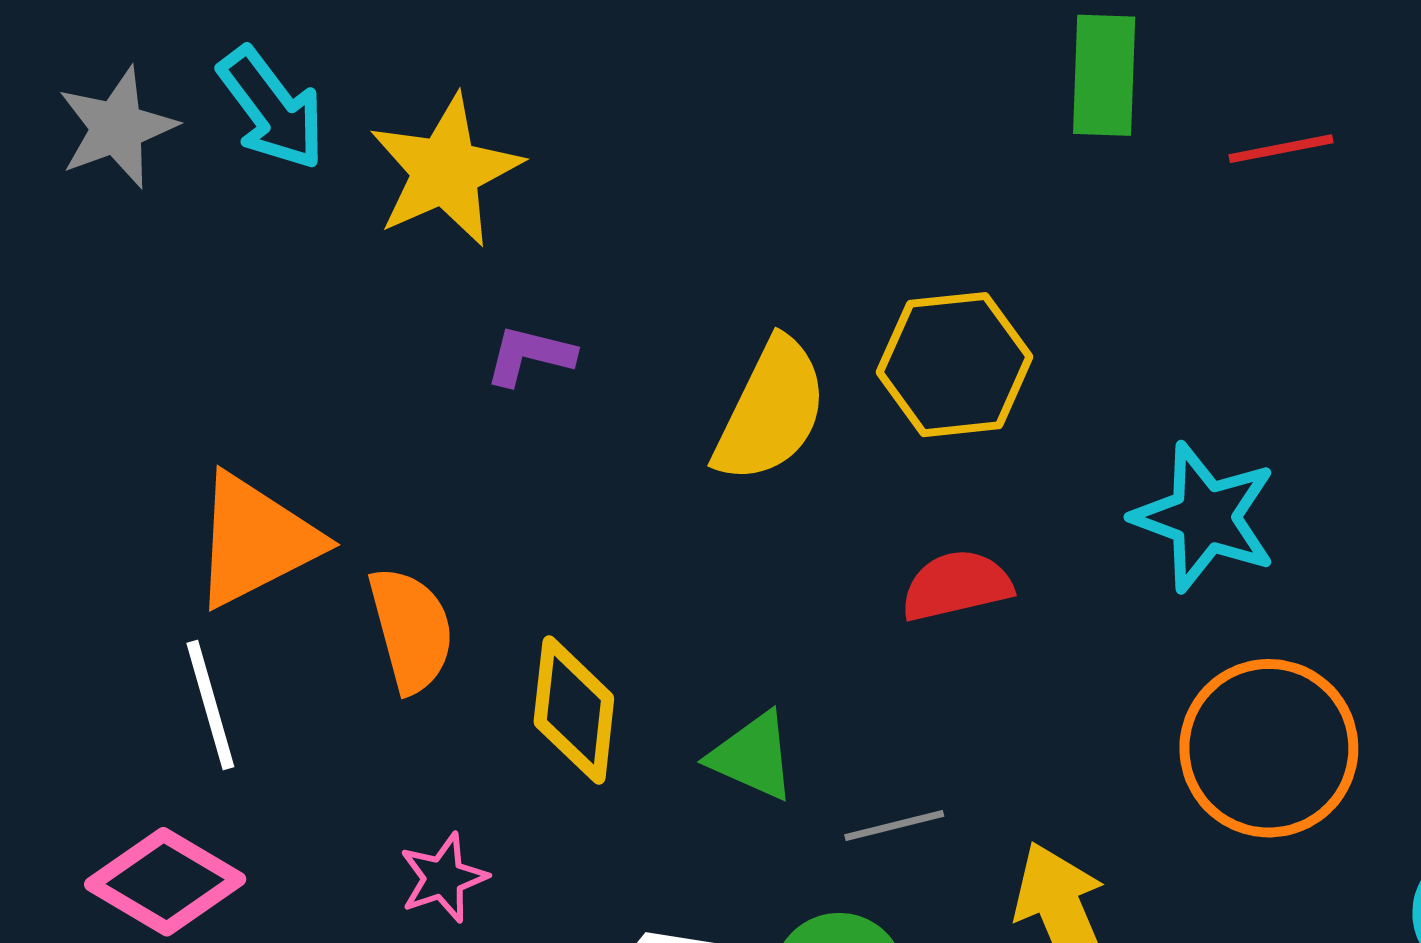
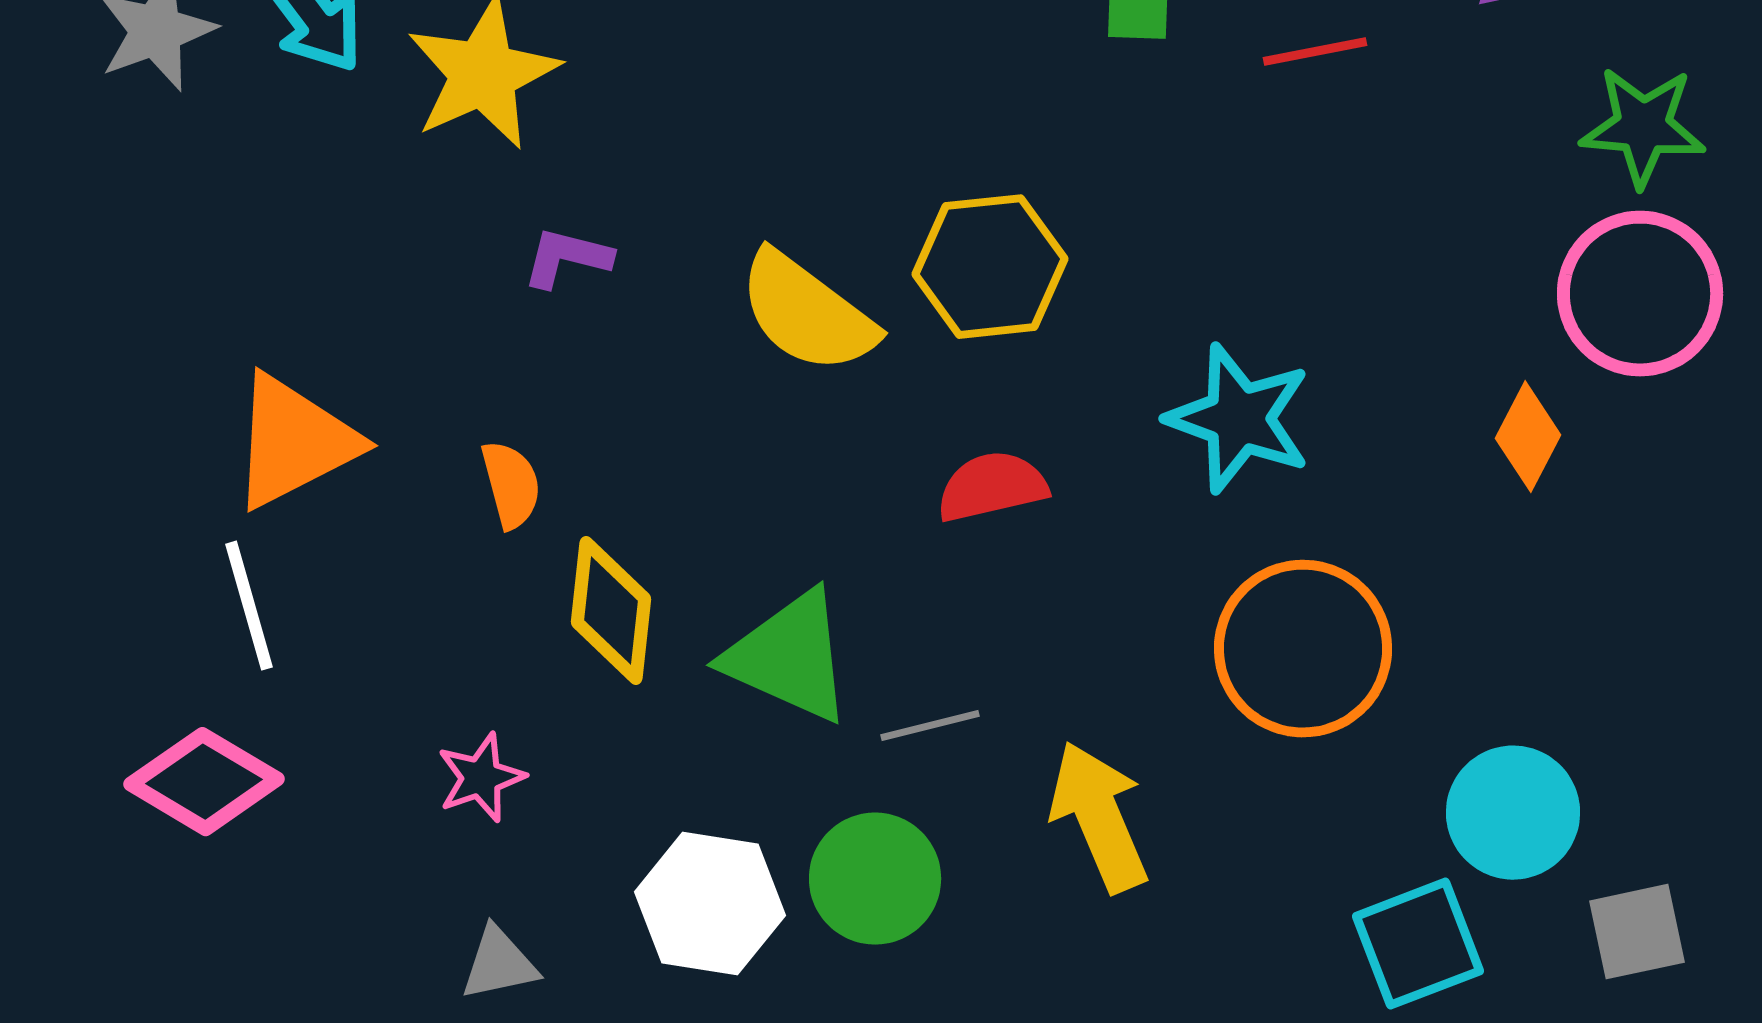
yellow semicircle: (771, 411) -> (807, 313), turned 101
orange semicircle: (411, 630) -> (511, 485), moved, size x0.7
green triangle: (753, 756) -> (789, 657), size x1.5

